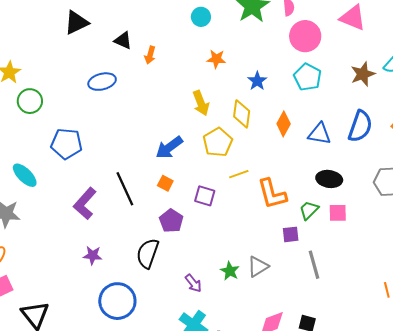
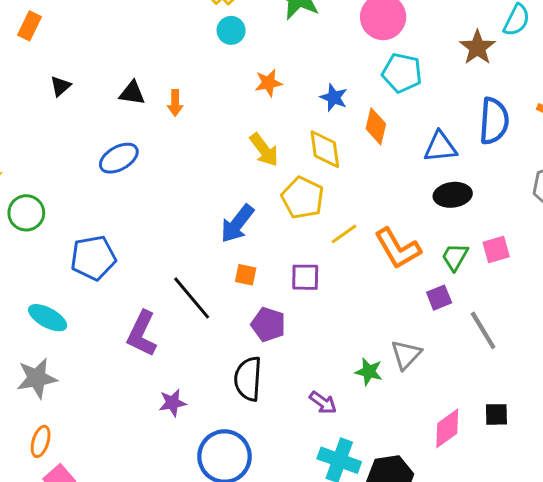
black triangle: (76, 23) -> (60, 86), size x0.6
orange diamond: (284, 124) -> (376, 126), moved
black ellipse: (329, 179) -> (453, 195), moved

